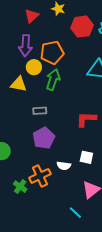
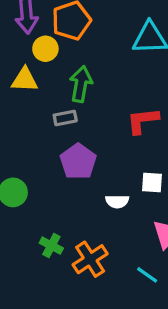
green arrow: (53, 80) -> (81, 84), moved
orange cross: (40, 176) -> (90, 259), moved

